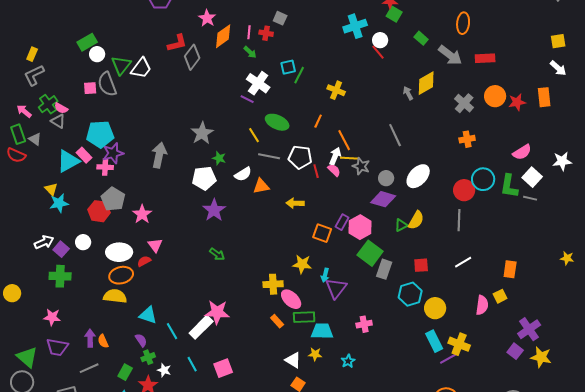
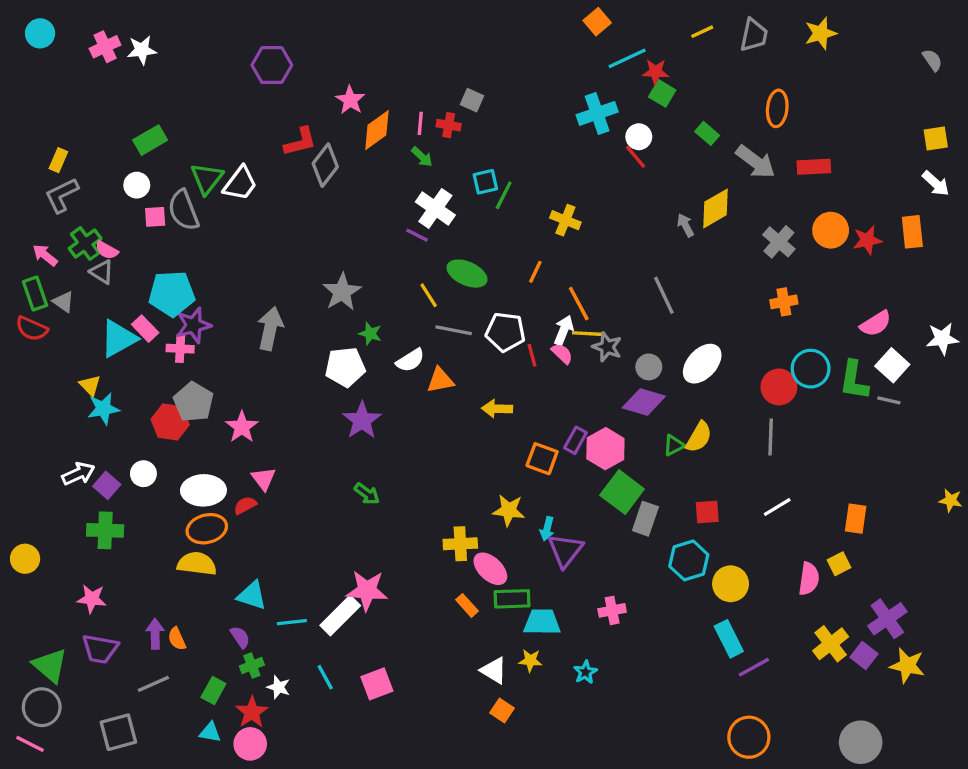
white circle: (97, 54) -> (137, 185), moved
cyan line: (172, 331) -> (292, 622), turned -66
yellow cross: (459, 344) -> (831, 644), moved, turned 30

